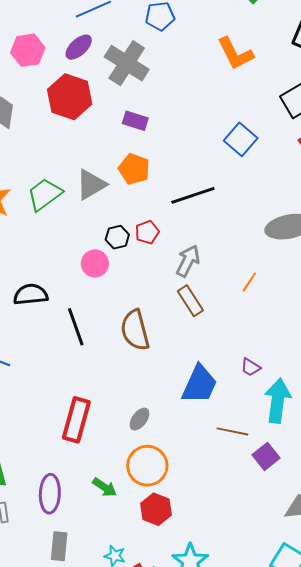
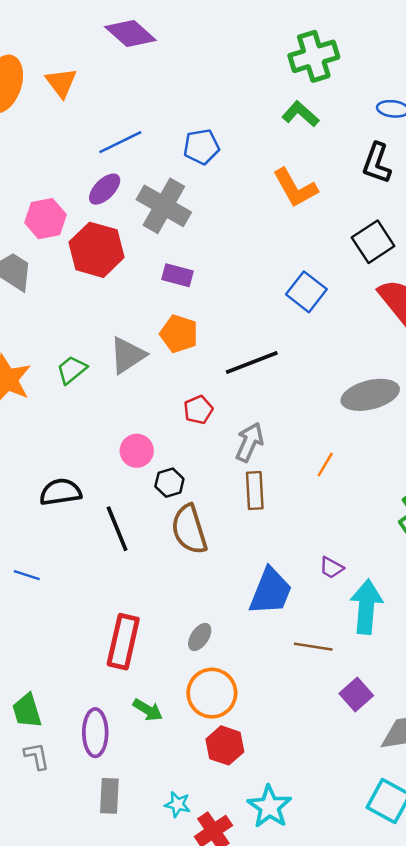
pink hexagon: (28, 50) -> (45, 219), moved
green trapezoid: (45, 194) -> (72, 370), size x0.7
black hexagon: (117, 237) -> (169, 483), moved
brown rectangle: (190, 301) -> (255, 490), turned 32
purple square: (266, 456) -> (356, 695), moved
green arrow: (105, 487) -> (148, 710), moved

